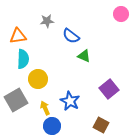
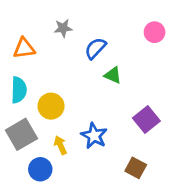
pink circle: (121, 14) -> (155, 32), moved
blue semicircle: (71, 36) -> (95, 48), turned 96
cyan semicircle: (23, 59) -> (19, 90), moved
blue circle: (52, 126) -> (40, 169), moved

